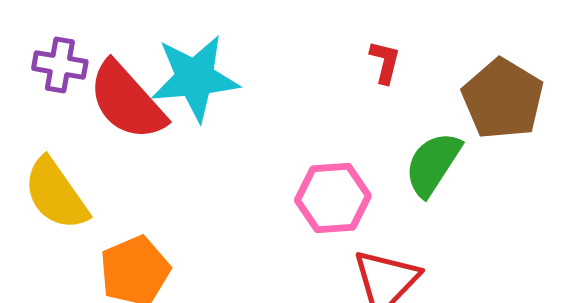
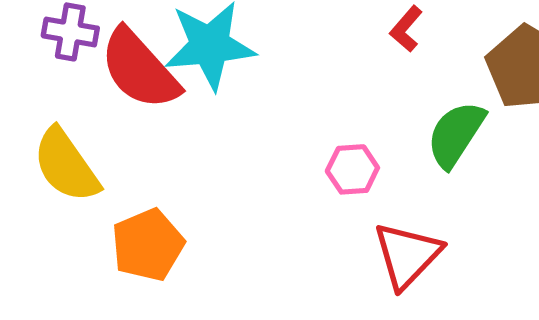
red L-shape: (385, 62) -> (406, 29), turned -153
pink hexagon: (333, 198) -> (352, 169), size x0.7

